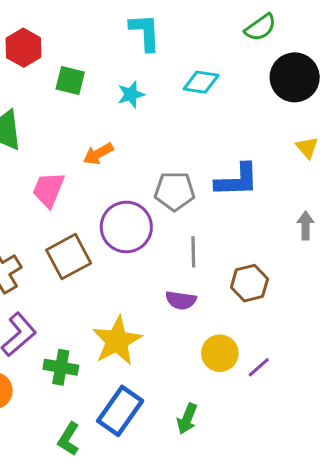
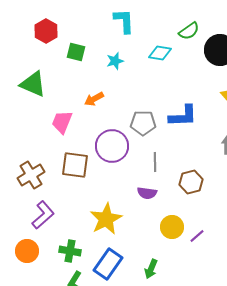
green semicircle: (260, 27) -> (189, 31), moved
brown square: (69, 257) -> (75, 165), turned 36
green cross: (61, 367) -> (70, 251), moved

